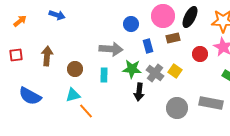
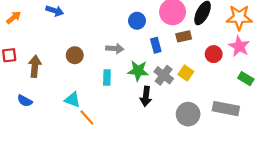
gray arrow: (111, 49) -> (115, 49), size x0.7
brown arrow: (47, 56) -> (35, 66), moved
brown circle: (75, 69) -> (75, 55), moved
cyan triangle: (73, 95) -> (73, 100), turned 35
blue semicircle: (30, 96) -> (25, 101), size x0.6

